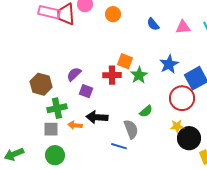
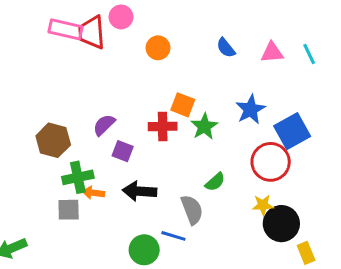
orange circle: (113, 14) -> (158, 48), moved
orange arrow: (75, 125) -> (93, 193), moved
green circle: (55, 155) -> (144, 250), moved

